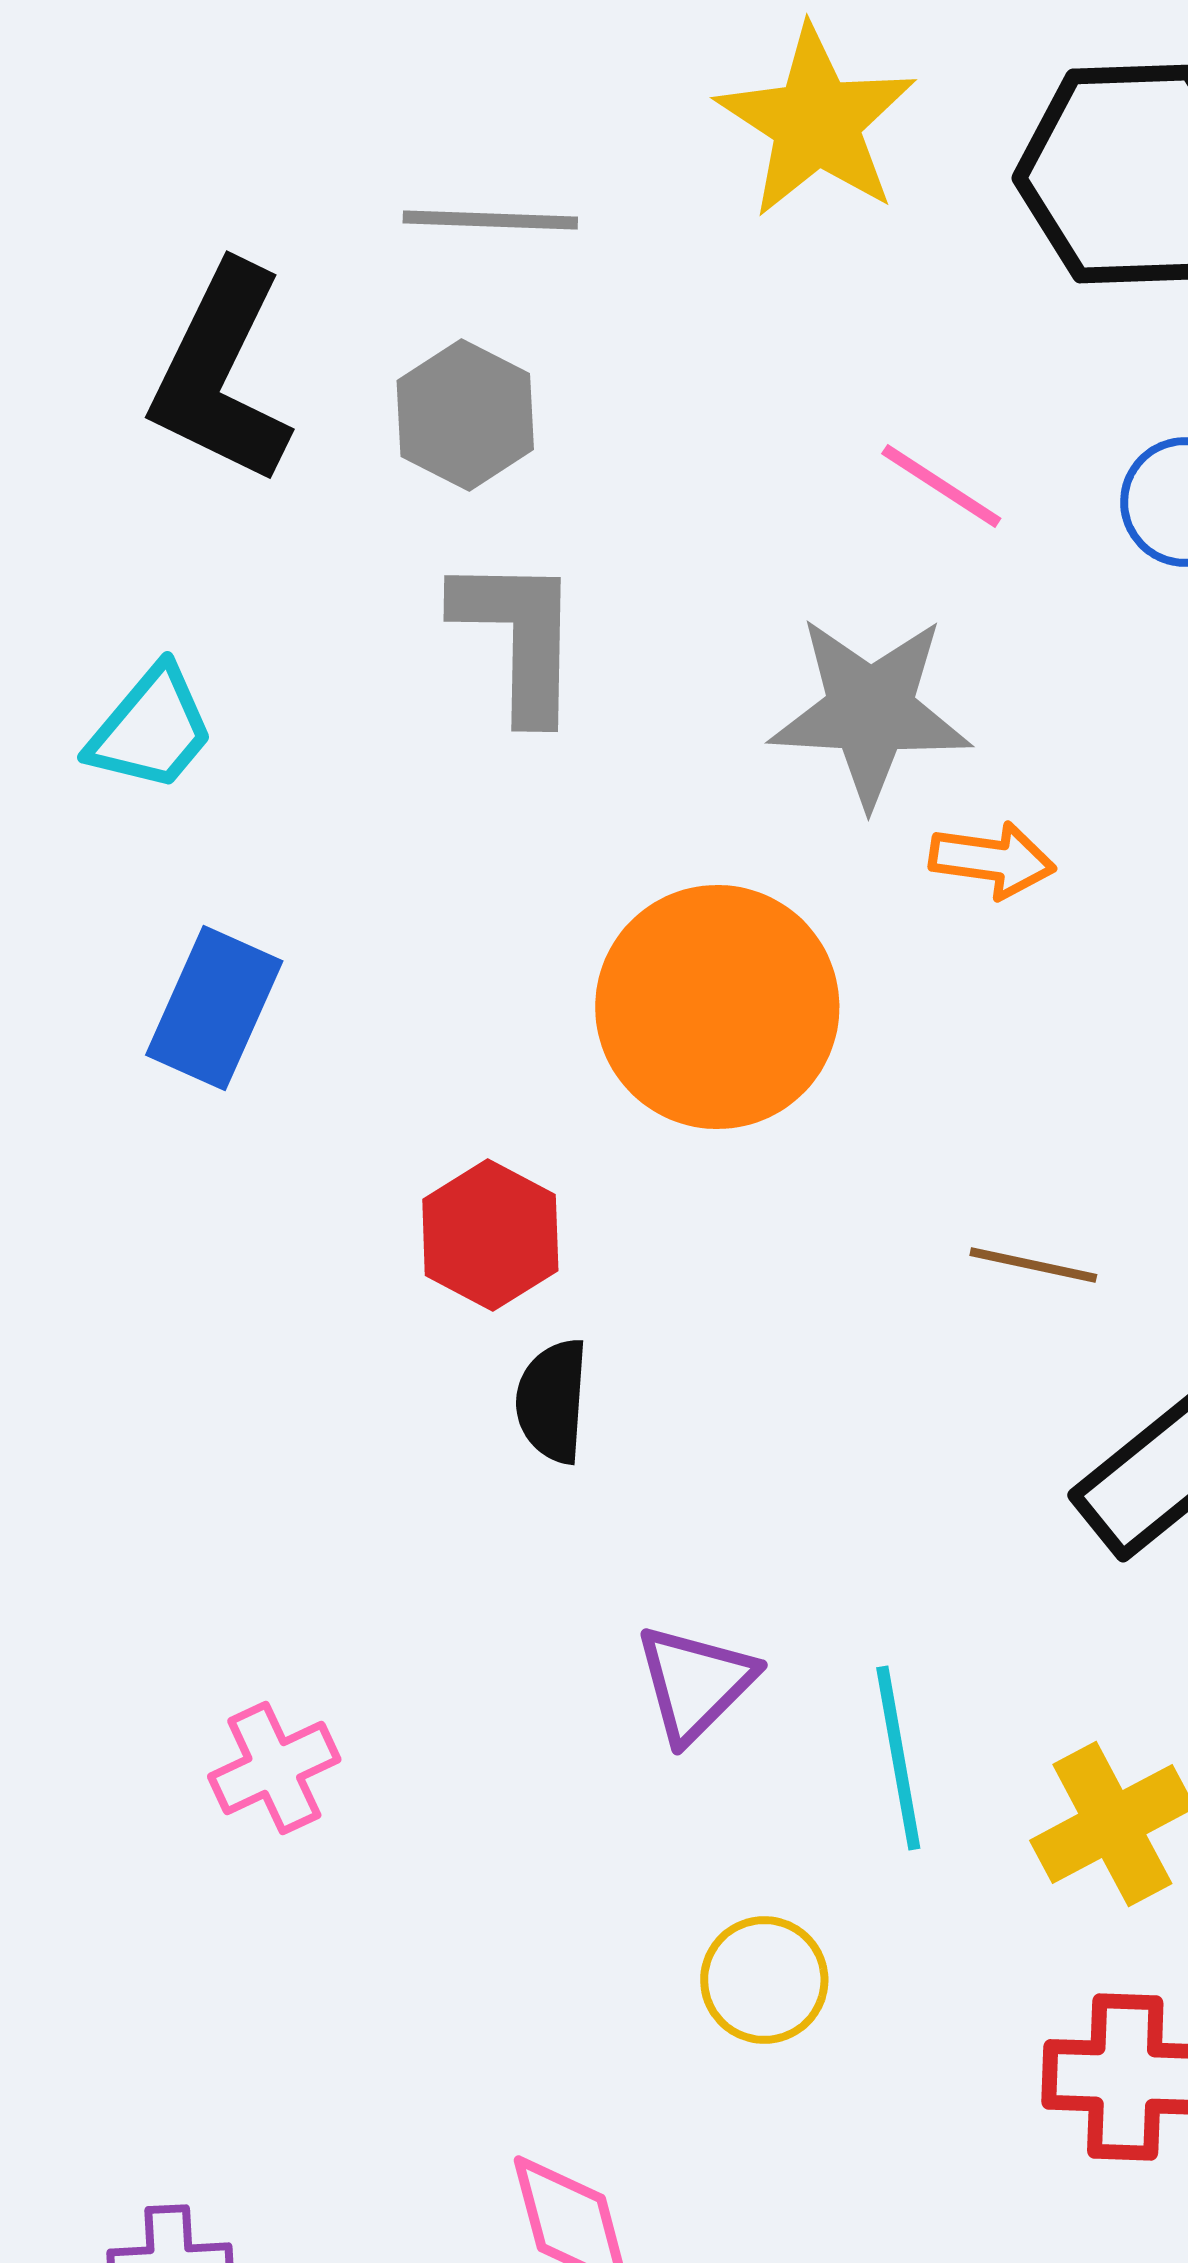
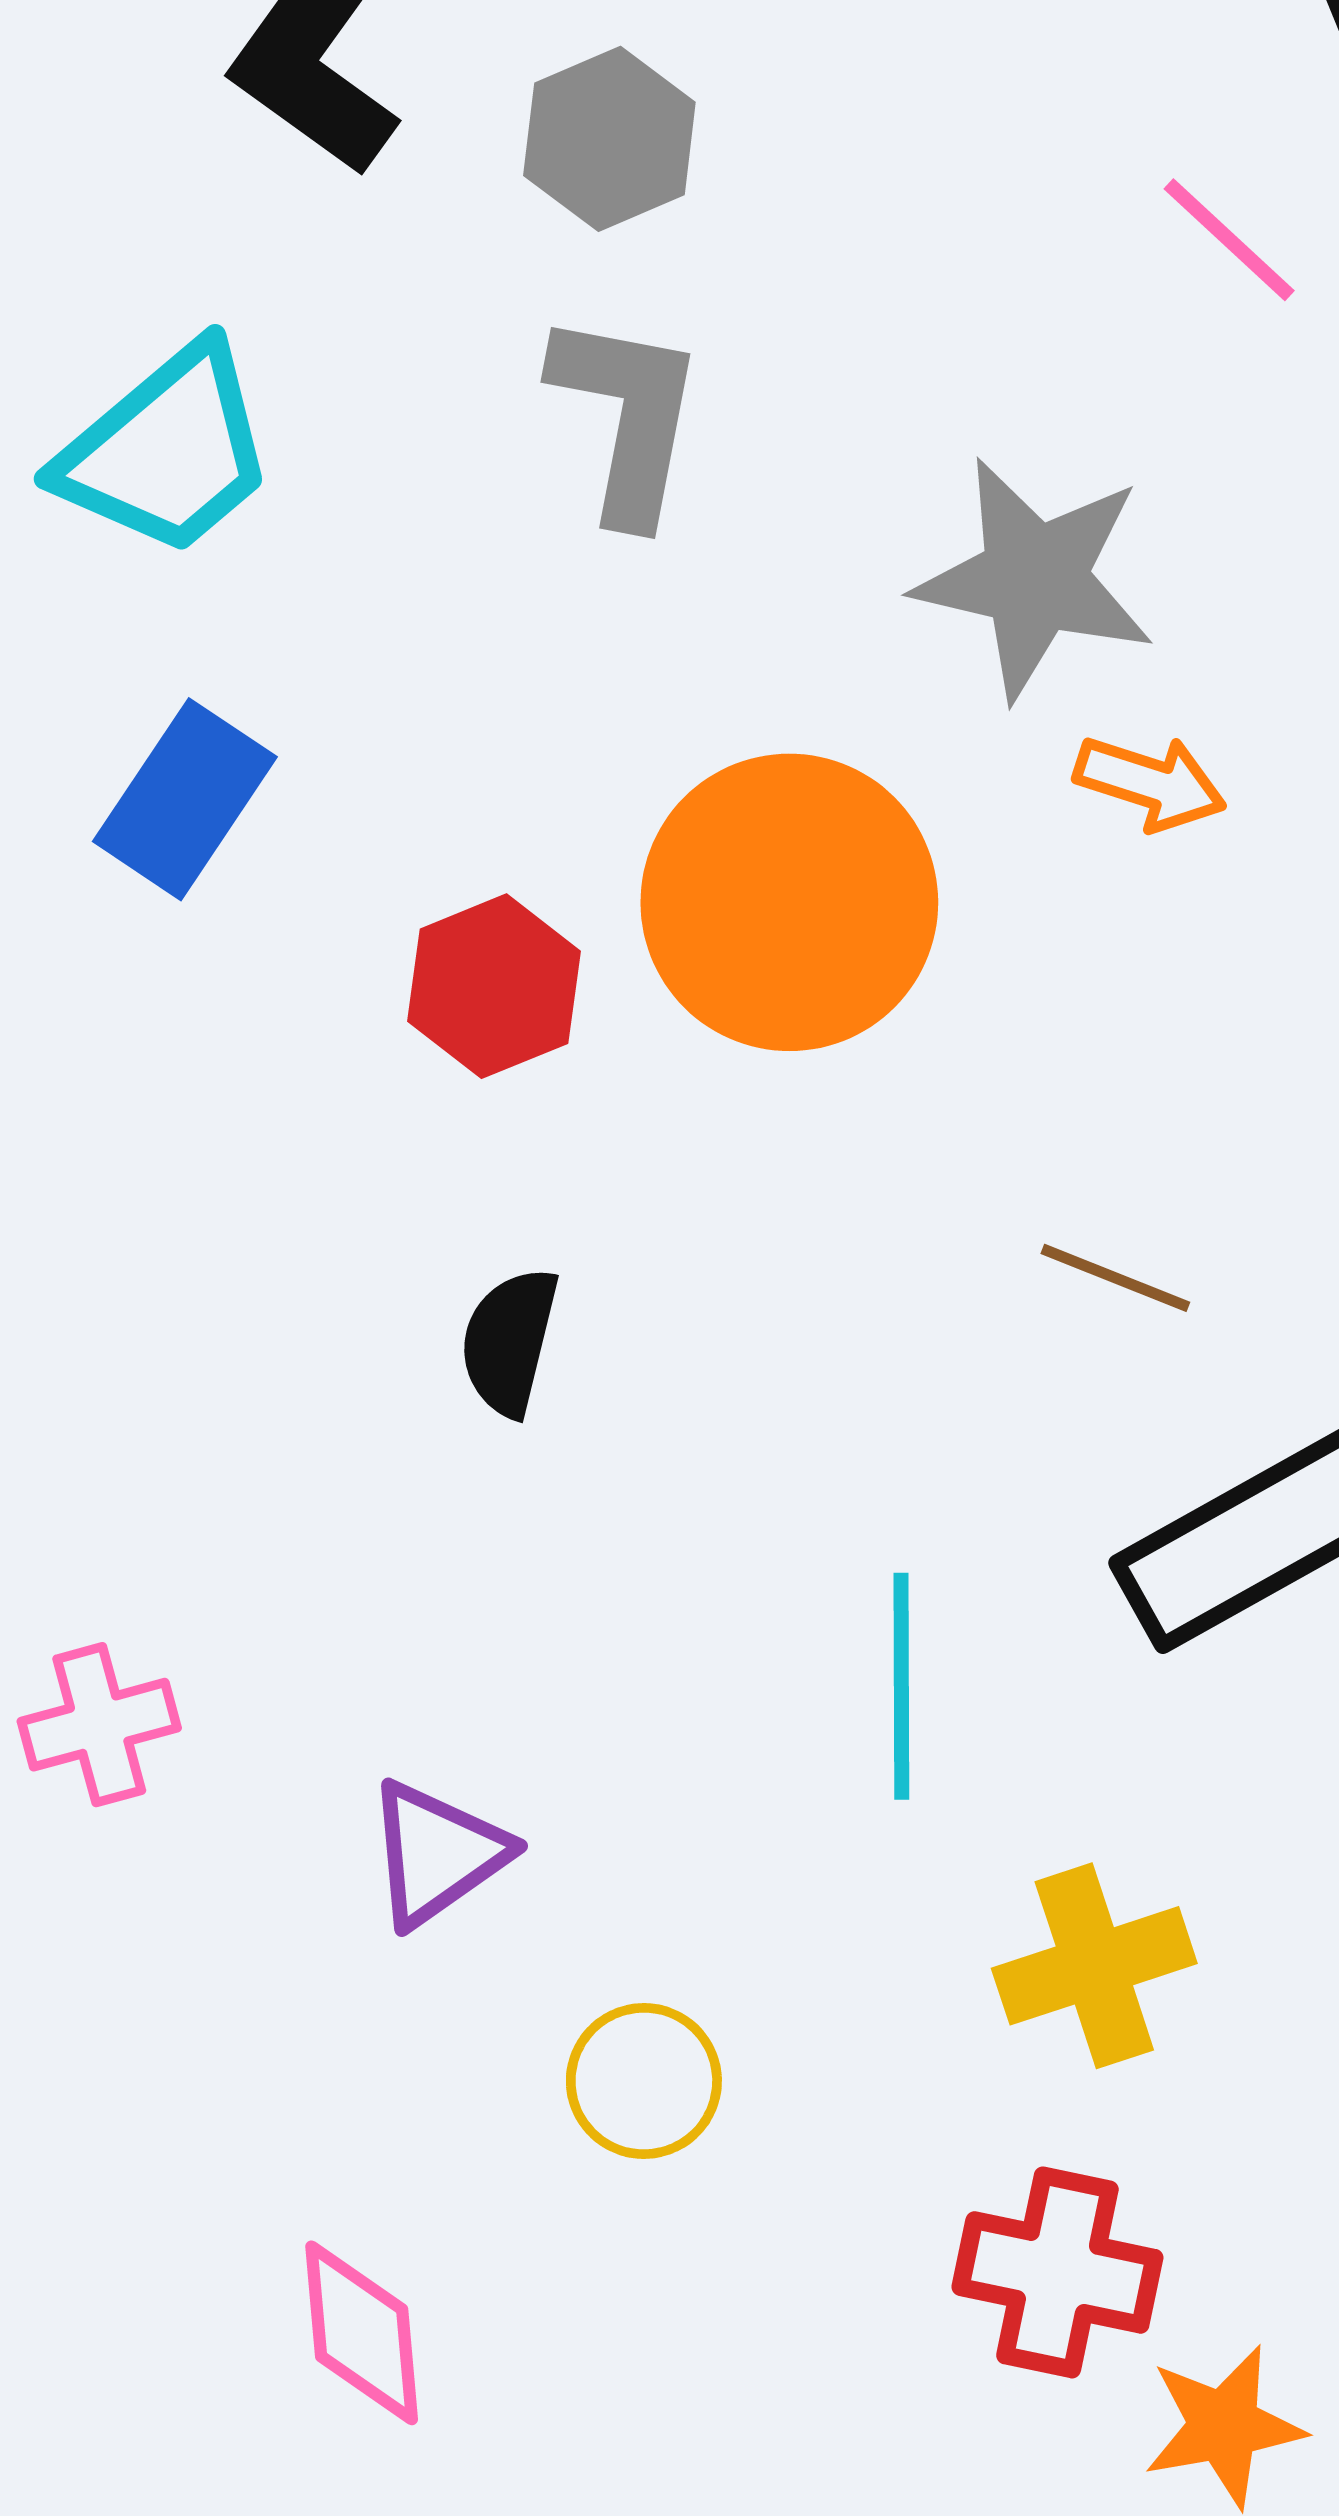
pink line: (941, 486) -> (1229, 240), moved
cyan trapezoid: (151, 729) -> (167, 451), size x1.4
red hexagon: (490, 1235) -> (494, 986), moved
purple triangle: (695, 1683) -> (437, 1854), moved
cyan line: (898, 1758) -> (901, 1686), moved

